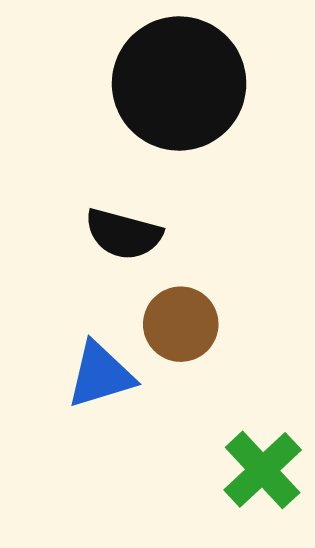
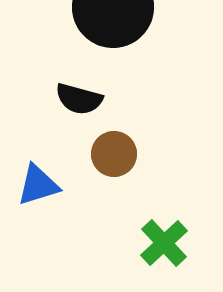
blue triangle: (100, 375) -> (38, 185), moved

